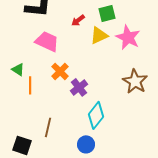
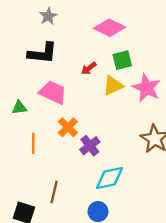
green triangle: (18, 69) -> (19, 108), moved, turned -40
cyan diamond: (96, 115) -> (110, 178), turned 40

